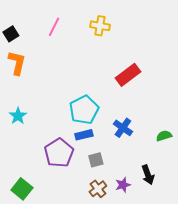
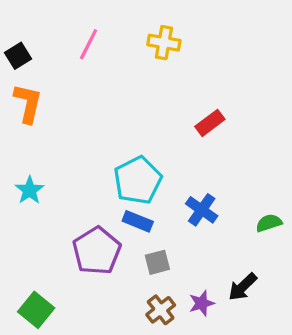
red rectangle: (128, 75) -> (210, 123), size x0.7
blue rectangle: (84, 135) -> (138, 221), turned 36
black arrow: (148, 175) -> (243, 287), turned 66

